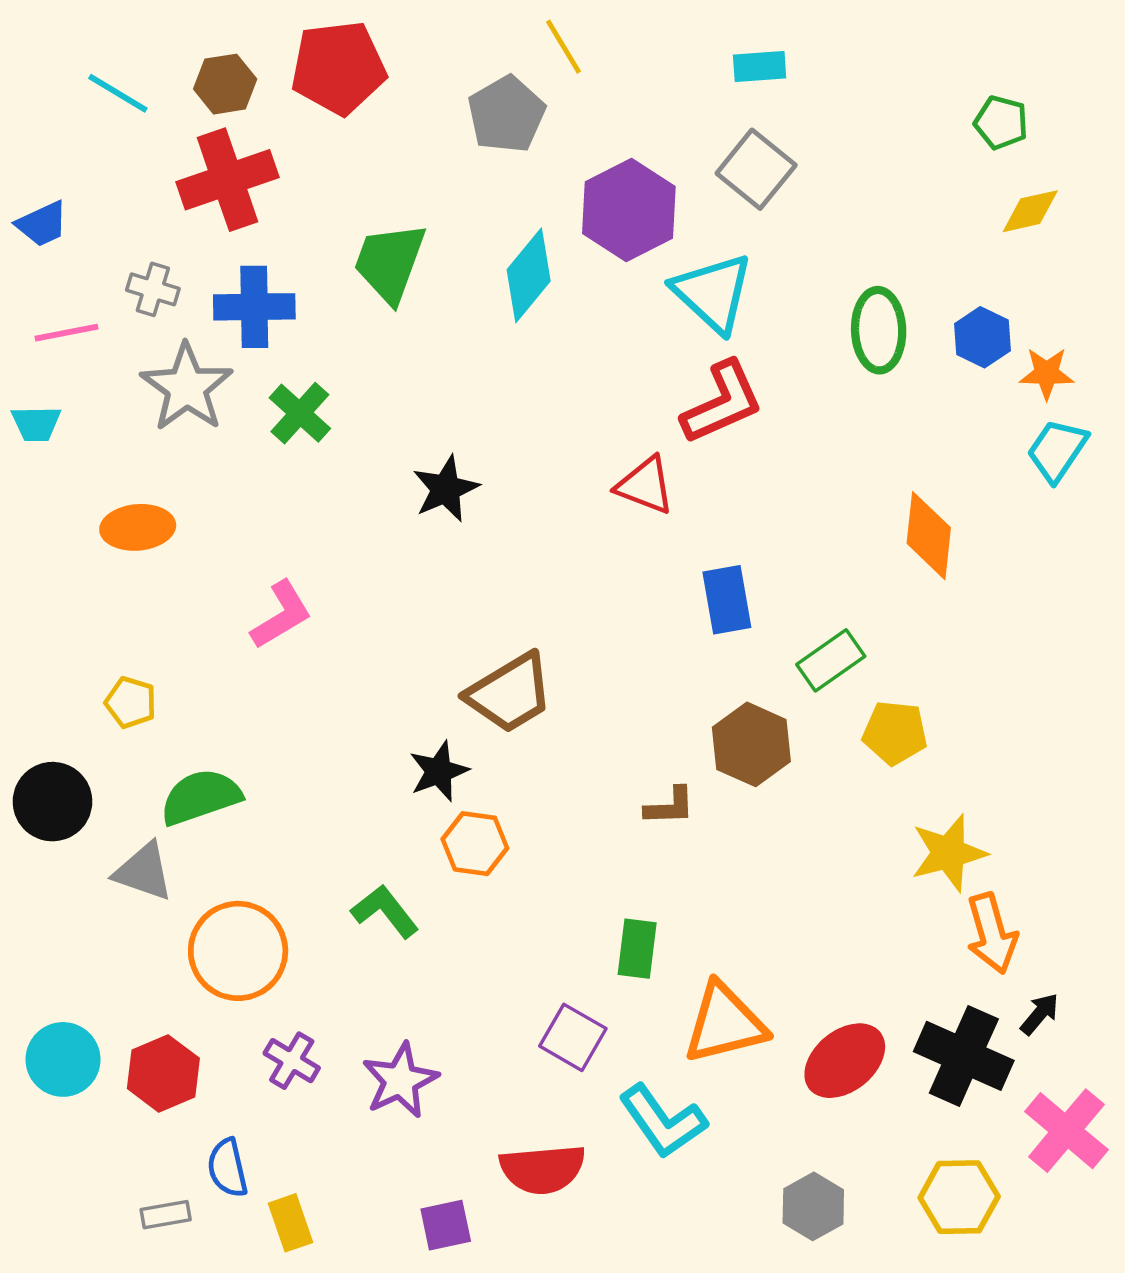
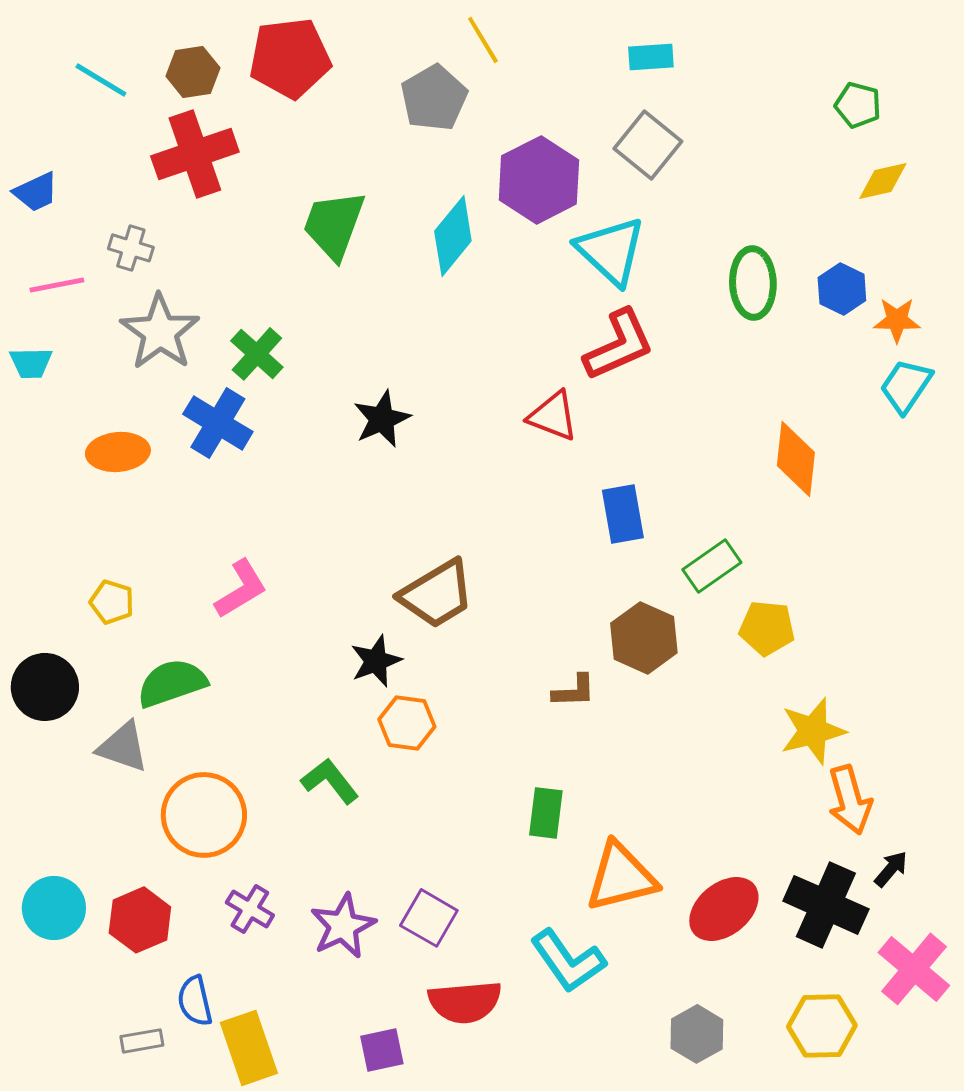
blue cross: (254, 307) -> (218, 423), moved, turned 32
pink L-shape: (281, 615) -> (241, 589), moved
purple square: (573, 1037) -> (429, 918), moved
yellow rectangle: (291, 1223) -> (249, 1048), size x1.5

